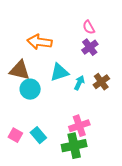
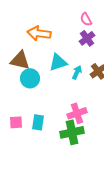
pink square: (15, 135) -> (16, 122), turned -32
cyan rectangle: (38, 135) -> (38, 122), turned 49

